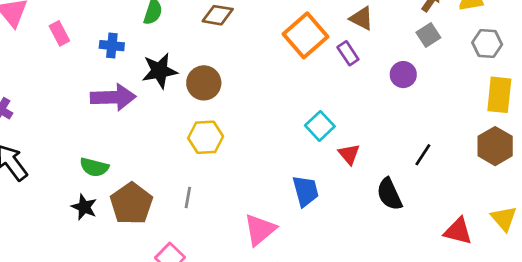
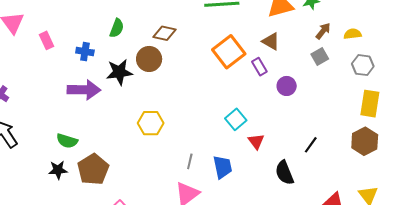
purple circle: (403, 75) -> (287, 86), moved
brown circle: (204, 83) -> (149, 59), moved
gray line: (188, 197) -> (190, 161), moved
black star: (84, 207) -> (58, 170), turned -30

